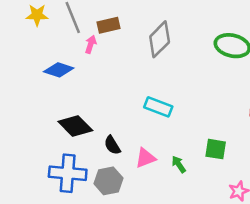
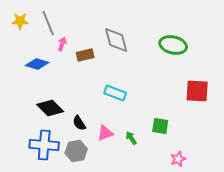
brown rectangle: (108, 25) -> (85, 55), moved
gray diamond: (160, 39) -> (116, 40), turned -60

